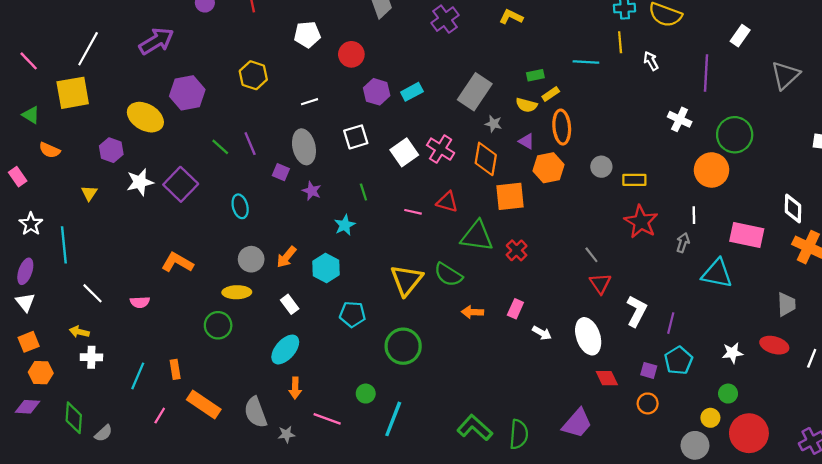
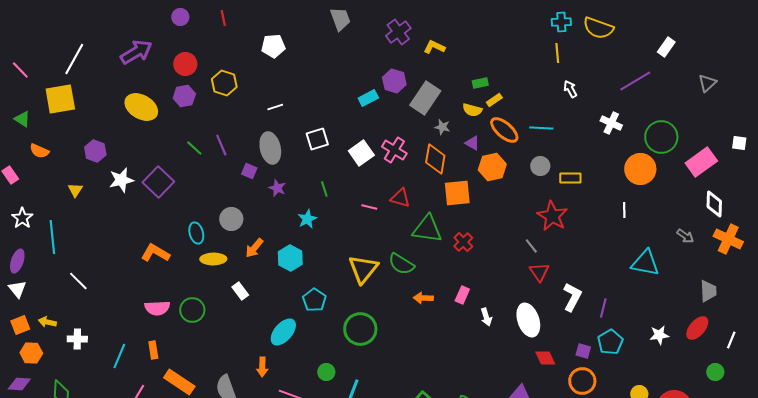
yellow L-shape: (511, 17) -> (434, 47), moved
red circle: (351, 54) -> (185, 64), moved
white arrow: (651, 61) -> (570, 89), moved
cyan line: (586, 62) -> (541, 128), moved
purple line: (706, 73) -> (635, 81), turned 56
gray triangle: (785, 75) -> (707, 83), size x0.7
purple hexagon: (377, 92) -> (394, 81), moved
purple hexagon: (187, 93) -> (184, 96), moved, size x0.7
yellow ellipse: (145, 117) -> (141, 107), moved
orange ellipse: (562, 127) -> (504, 130), turned -44
cyan ellipse: (240, 206) -> (196, 233), moved
red star: (641, 222) -> (552, 216), moved
pink rectangle: (747, 235) -> (701, 162), moved, turned -48
gray arrow: (683, 243) -> (685, 236), moved, turned 108
gray circle: (251, 259) -> (231, 219), moved
yellow ellipse: (237, 292) -> (213, 259), moved
pink semicircle: (140, 302) -> (157, 308), moved, size x1.4
white rectangle: (290, 304) -> (240, 291), moved
cyan pentagon: (352, 314) -> (314, 300), turned 30
yellow arrow: (79, 332) -> (47, 322), moved
white arrow: (542, 333) -> (486, 317), turned 42
red ellipse: (774, 345) -> (697, 328), turned -65
cyan ellipse: (285, 349) -> (283, 332), moved
green circle: (728, 394) -> (715, 372), moved
orange circle: (648, 403) -> (582, 381), size x1.4

